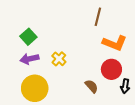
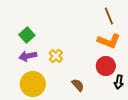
brown line: (98, 17) -> (109, 16), moved, turned -36
brown semicircle: (92, 86) -> (78, 85), moved

